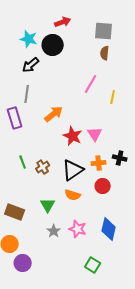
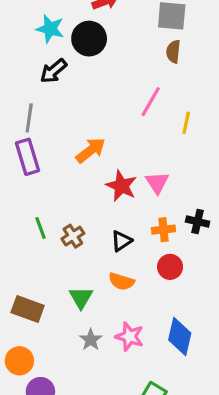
gray line: (27, 94) -> (29, 118), moved
black triangle: (73, 170) -> (121, 241), size x0.6

